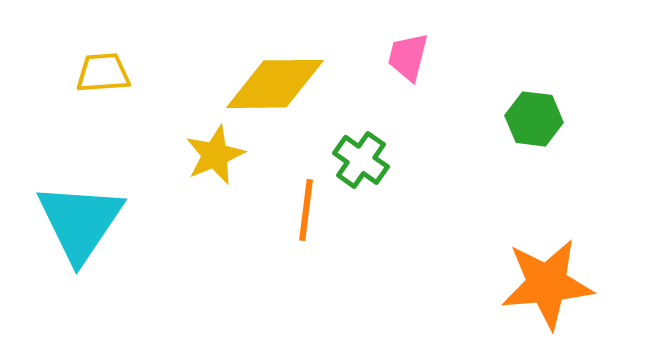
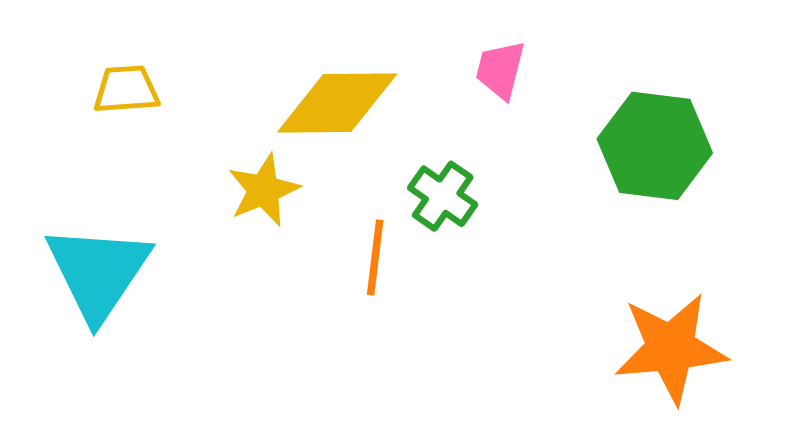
green hexagon: (534, 119) -> (655, 146), size x1.6

